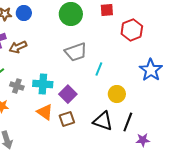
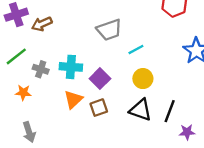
cyan line: (99, 69) -> (136, 49), turned 40
yellow circle: (117, 94) -> (143, 79), moved
orange triangle: (45, 112) -> (73, 99), turned 42

